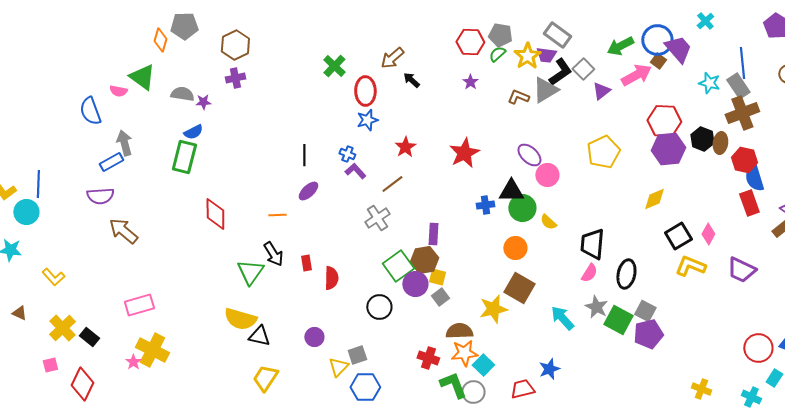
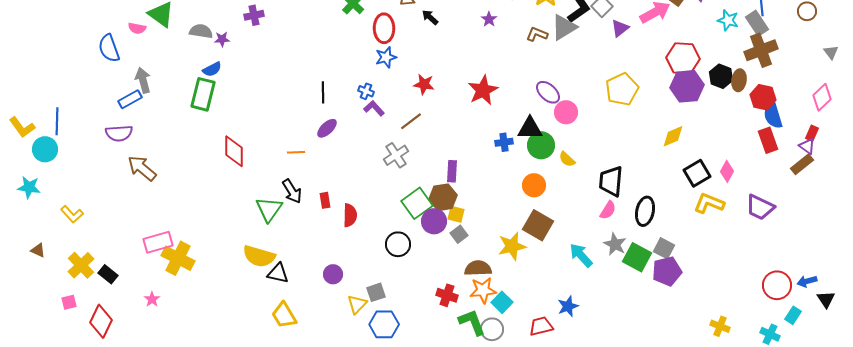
red star: (405, 147) -> (424, 84), turned -30
yellow cross: (152, 350) -> (178, 258), moved
yellow trapezoid: (265, 378) -> (284, 315), turned -64

